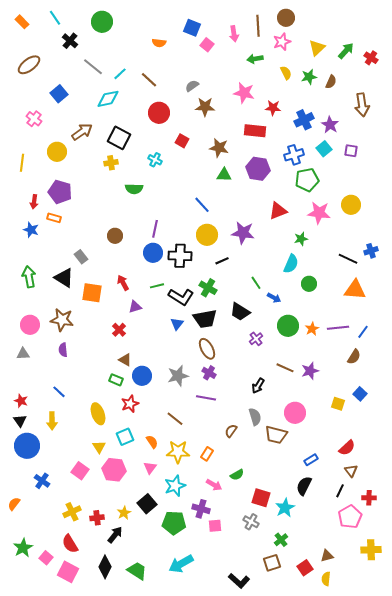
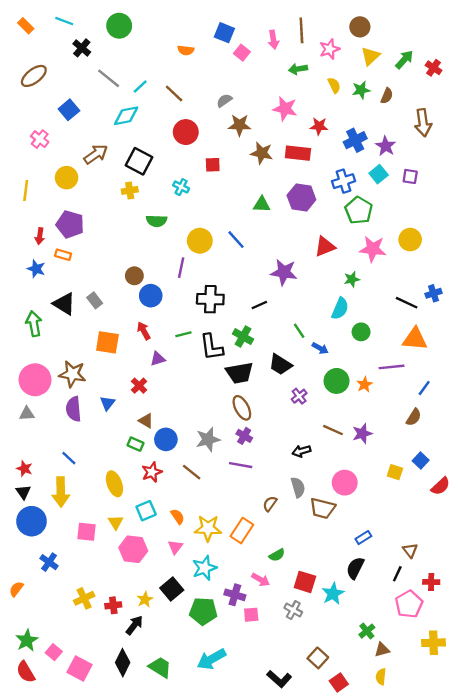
cyan line: (55, 18) -> (64, 21), turned -35
brown circle: (286, 18) -> (360, 27), moved
red square: (182, 141) -> (213, 165), turned -32
brown star: (219, 148) -> (262, 153), moved
green pentagon: (307, 180) -> (359, 210), turned -30
yellow circle: (207, 235) -> (200, 241), moved
blue circle: (153, 253) -> (151, 296), moved
black triangle: (64, 278) -> (64, 304), moved
black L-shape: (181, 297) -> (211, 347), turned 50
blue triangle: (177, 324) -> (107, 403), moved
pink circle: (30, 325) -> (35, 380), size x1.4
purple line: (338, 328) -> (391, 367), moved
purple semicircle: (63, 350) -> (74, 409), size x1.5
black arrow: (258, 386) -> (301, 451), turned 42
brown line: (175, 419) -> (192, 472), moved
yellow arrow: (52, 421) -> (61, 492), size x1.4
red semicircle: (347, 448) -> (441, 486), moved
orange rectangle: (207, 454) -> (242, 531), size x1.5
pink square: (80, 471) -> (86, 532), moved, turned -30
pink arrow: (214, 485) -> (261, 580), moved
green cross: (281, 540) -> (367, 631), moved
red semicircle: (70, 544) -> (26, 672), moved
brown square: (272, 563) -> (318, 658), turned -30
red square: (305, 568) -> (339, 682), moved

